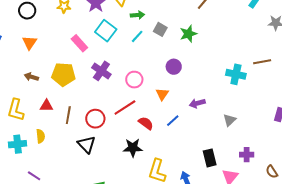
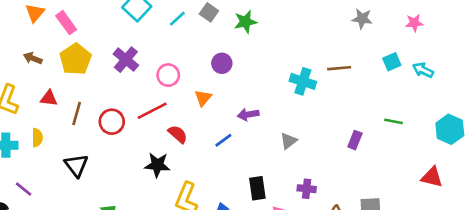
pink rectangle: (79, 43) -> (66, 23), moved
yellow pentagon: (63, 74) -> (75, 59), turned 30
blue line: (173, 121) -> (223, 140), moved
black triangle: (87, 144) -> (76, 165), moved

